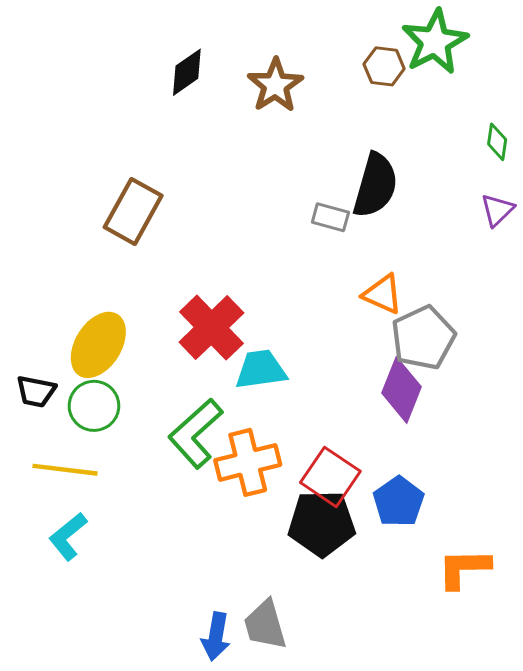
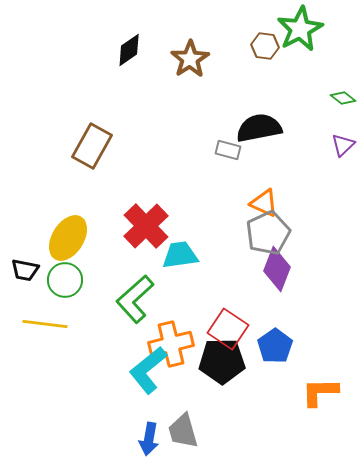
green diamond: (497, 142) -> (343, 98), turned -60
black semicircle: (375, 185) -> (259, 128), turned -117
gray pentagon: (423, 338) -> (268, 233), moved
orange cross: (248, 462) -> (171, 344), moved
cyan L-shape: (68, 536) -> (148, 370), moved, size x1.4

